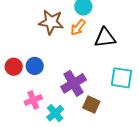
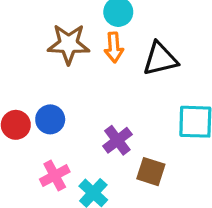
orange arrow: (78, 27) -> (114, 47), turned -36
purple cross: (74, 83) -> (117, 140), size x0.7

